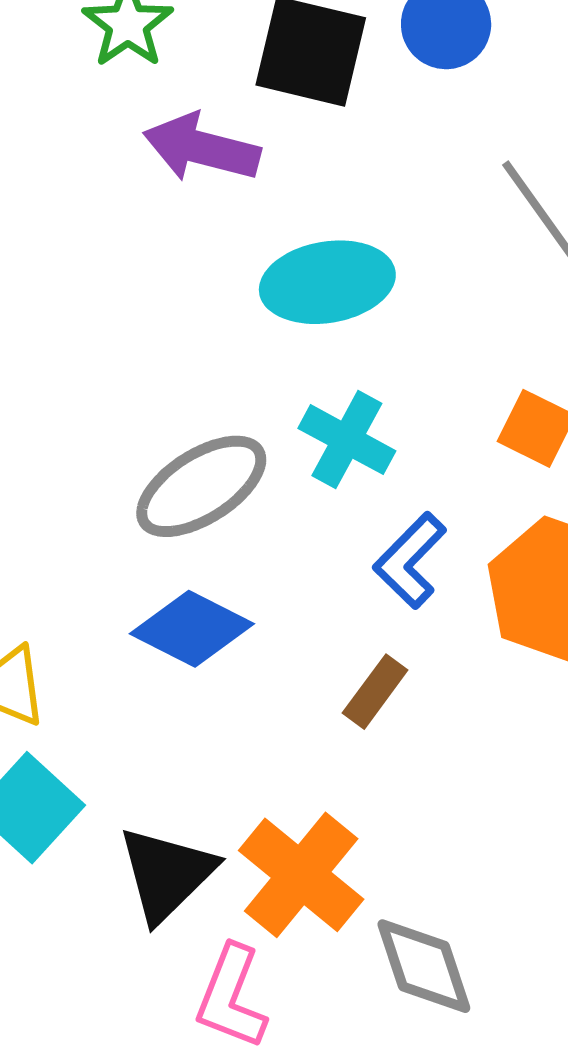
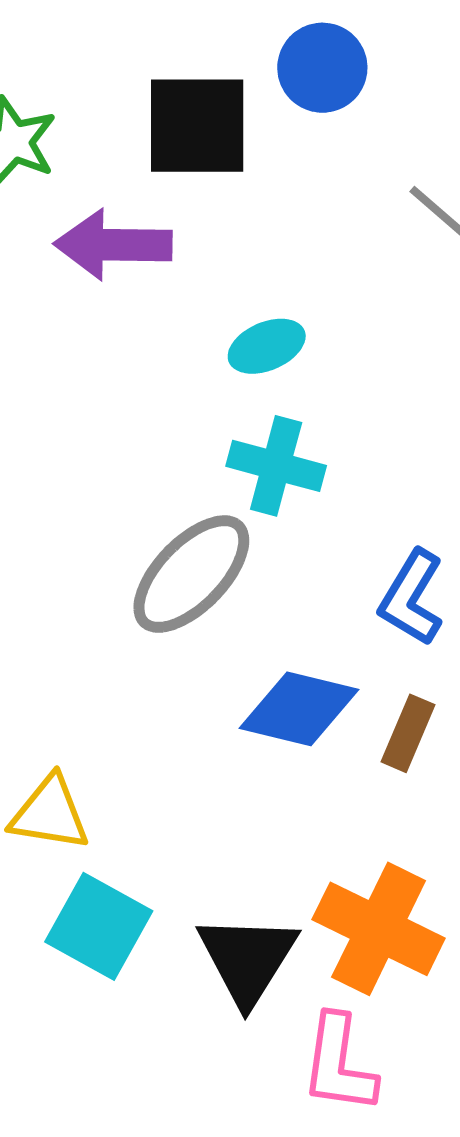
cyan ellipse: (327, 282) -> (267, 346), size x0.6
cyan cross: (347, 440) -> (276, 466), moved
blue diamond: (192, 629) -> (299, 709), moved

